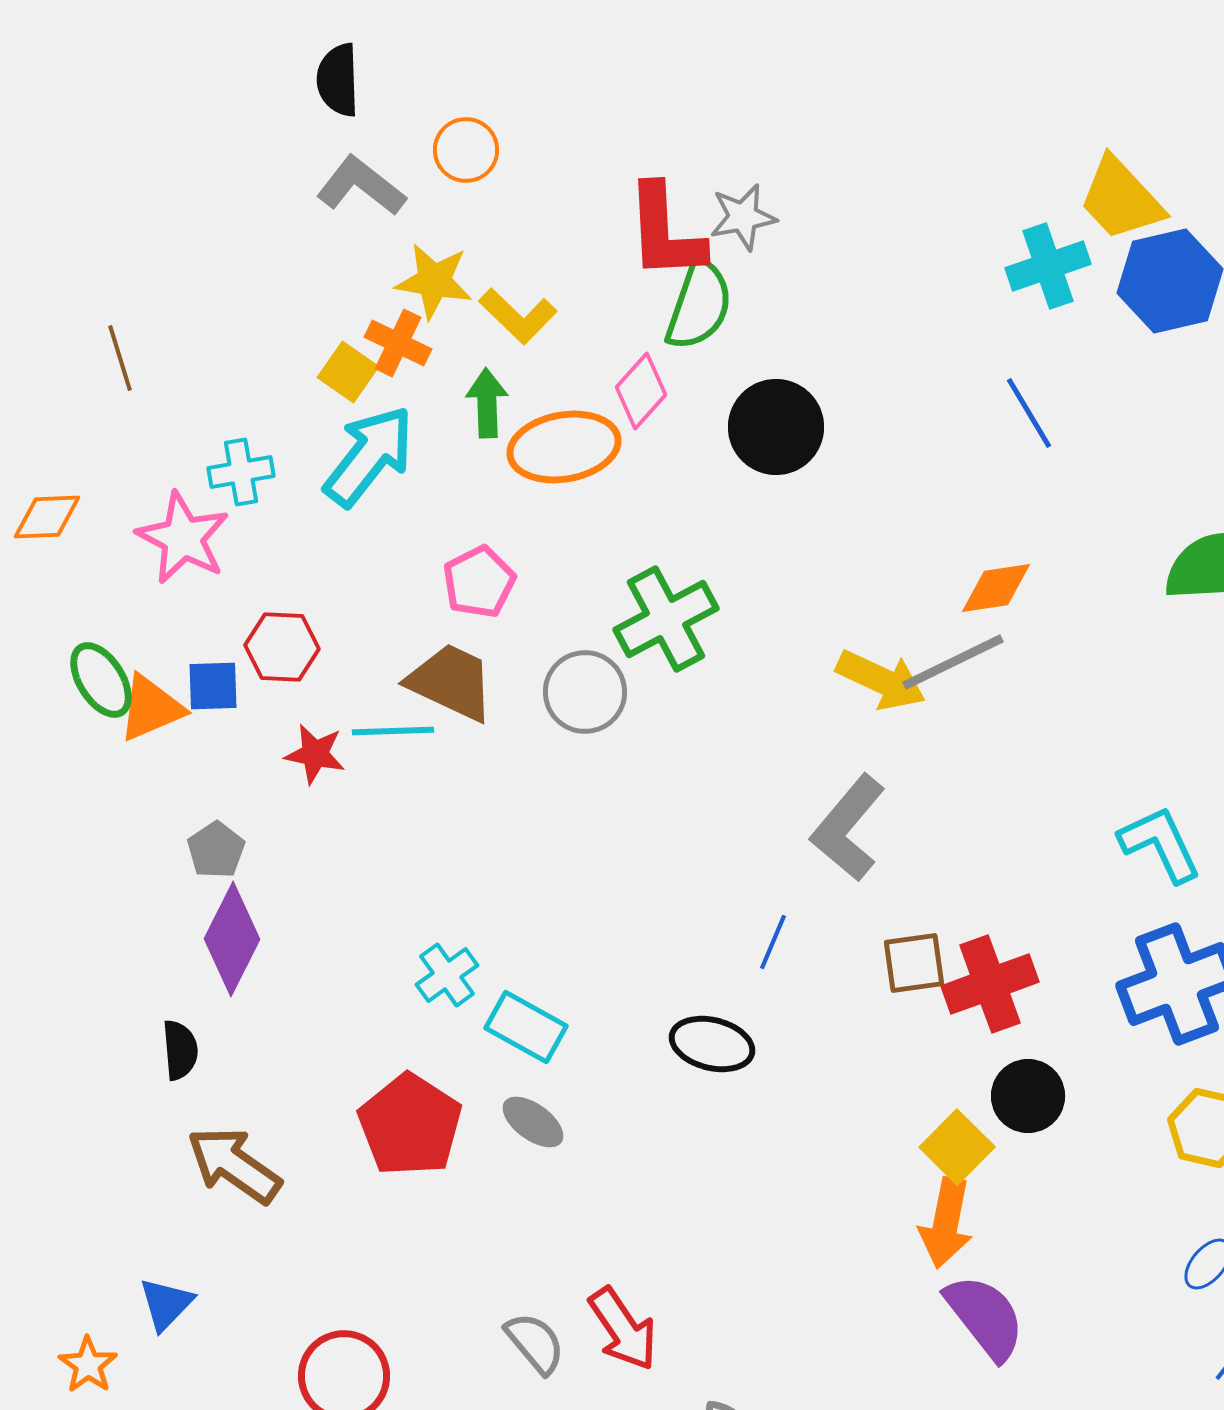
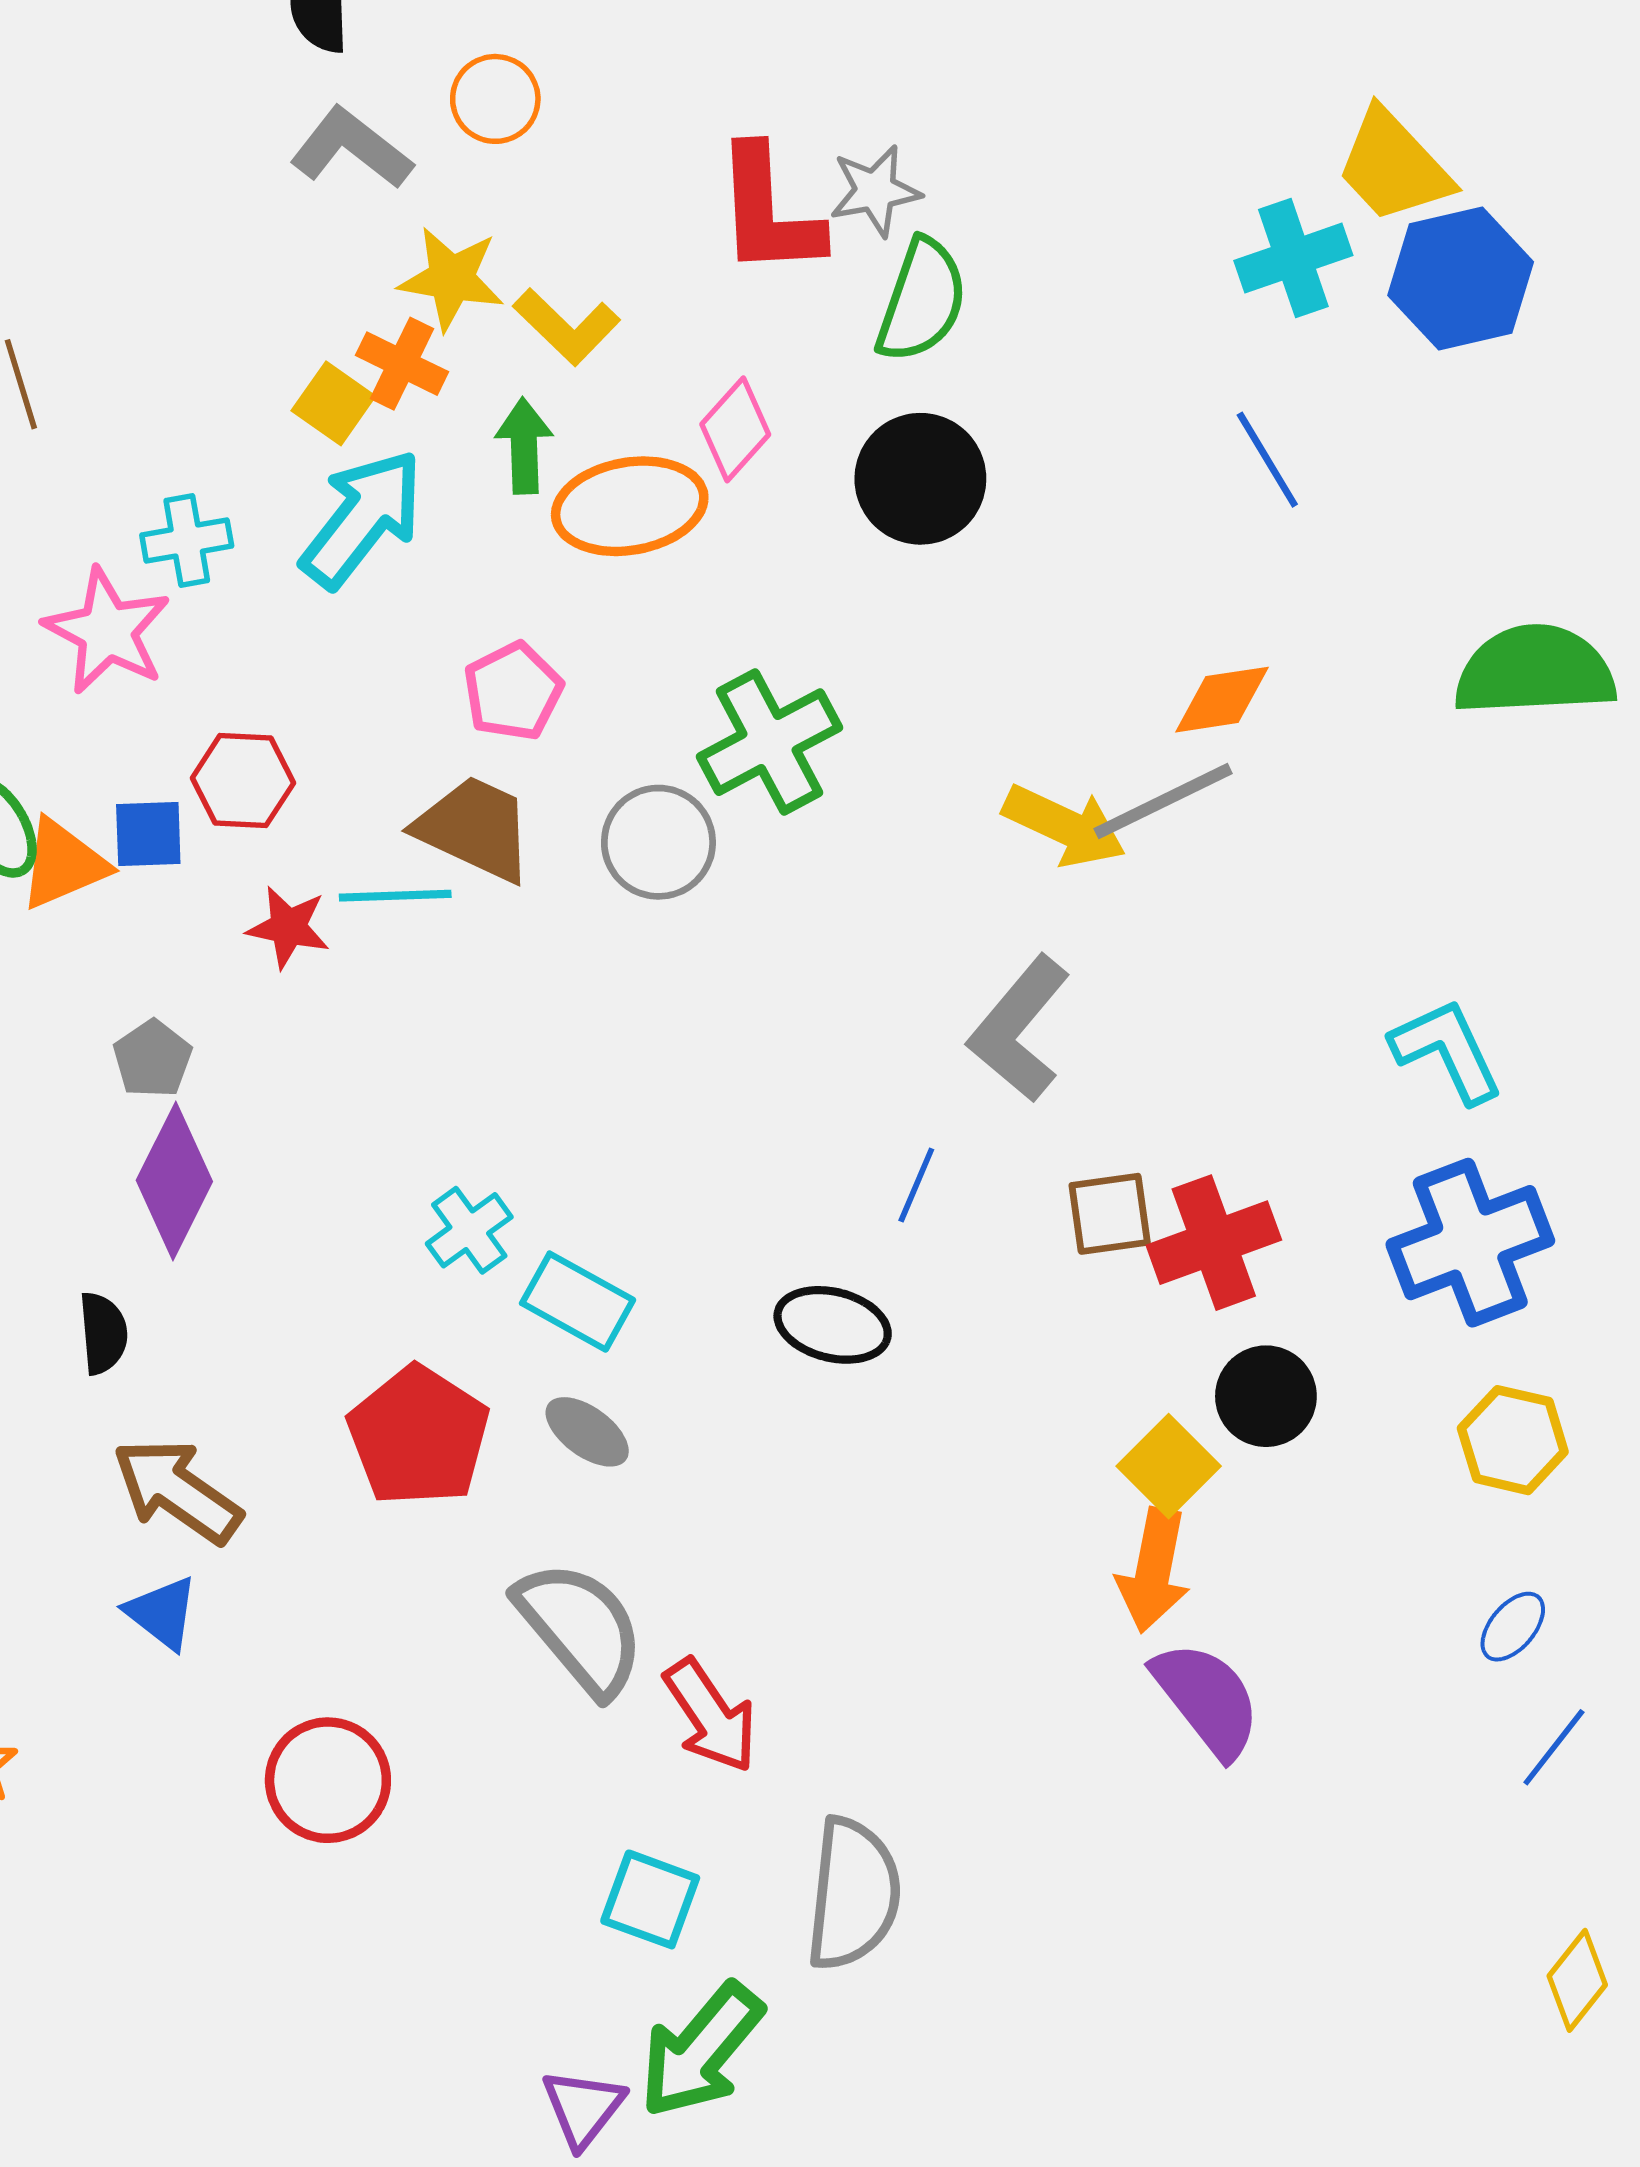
green semicircle: (699, 305) -> (922, 301), moved
blue triangle: (166, 1304) -> (162, 1613), moved, turned -36
gray semicircle: (535, 1343) -> (580, 1628), moved, size x1.6

